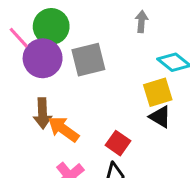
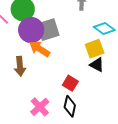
purple circle: (43, 58) -> (31, 30), moved
orange arrow: (63, 129) -> (40, 49), moved

